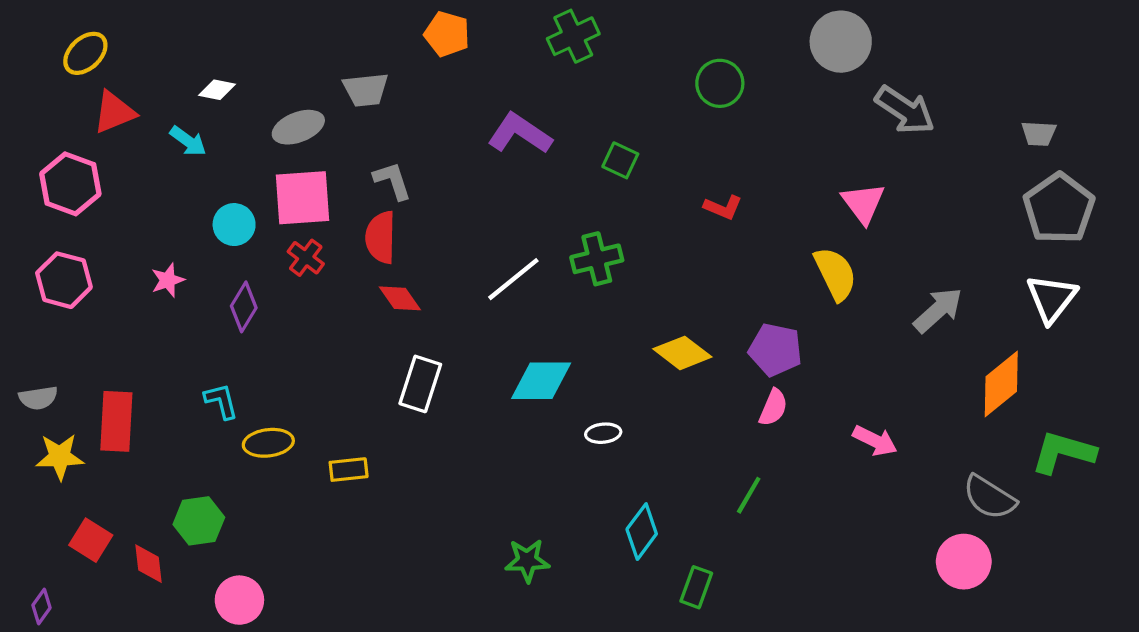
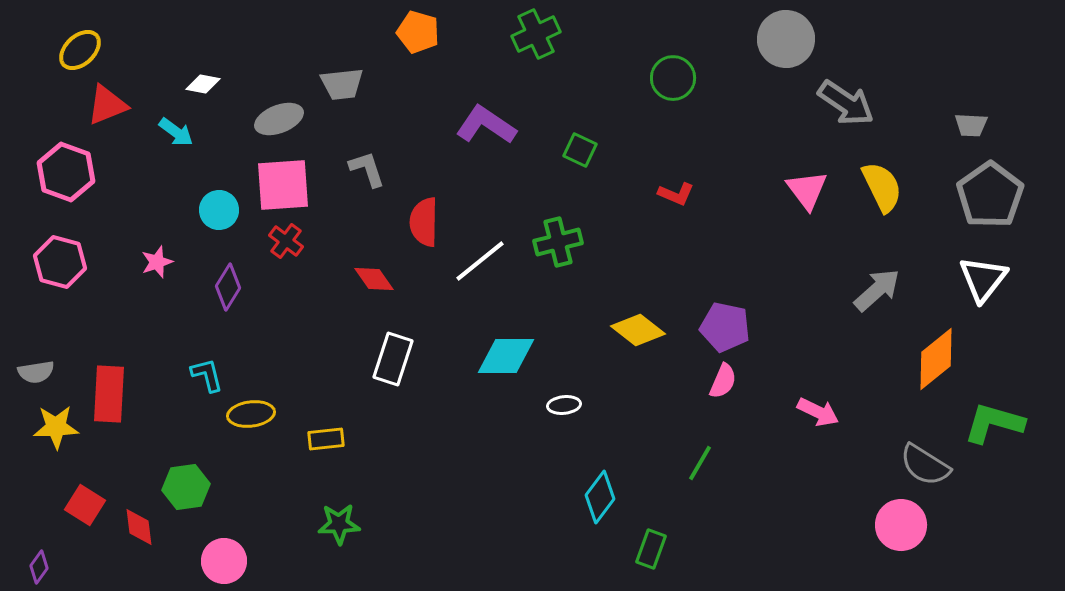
red semicircle: (381, 237) -> (424, 222), moved
yellow semicircle: (835, 274) -> (882, 187), moved
green star: (527, 560) -> (339, 524), moved

